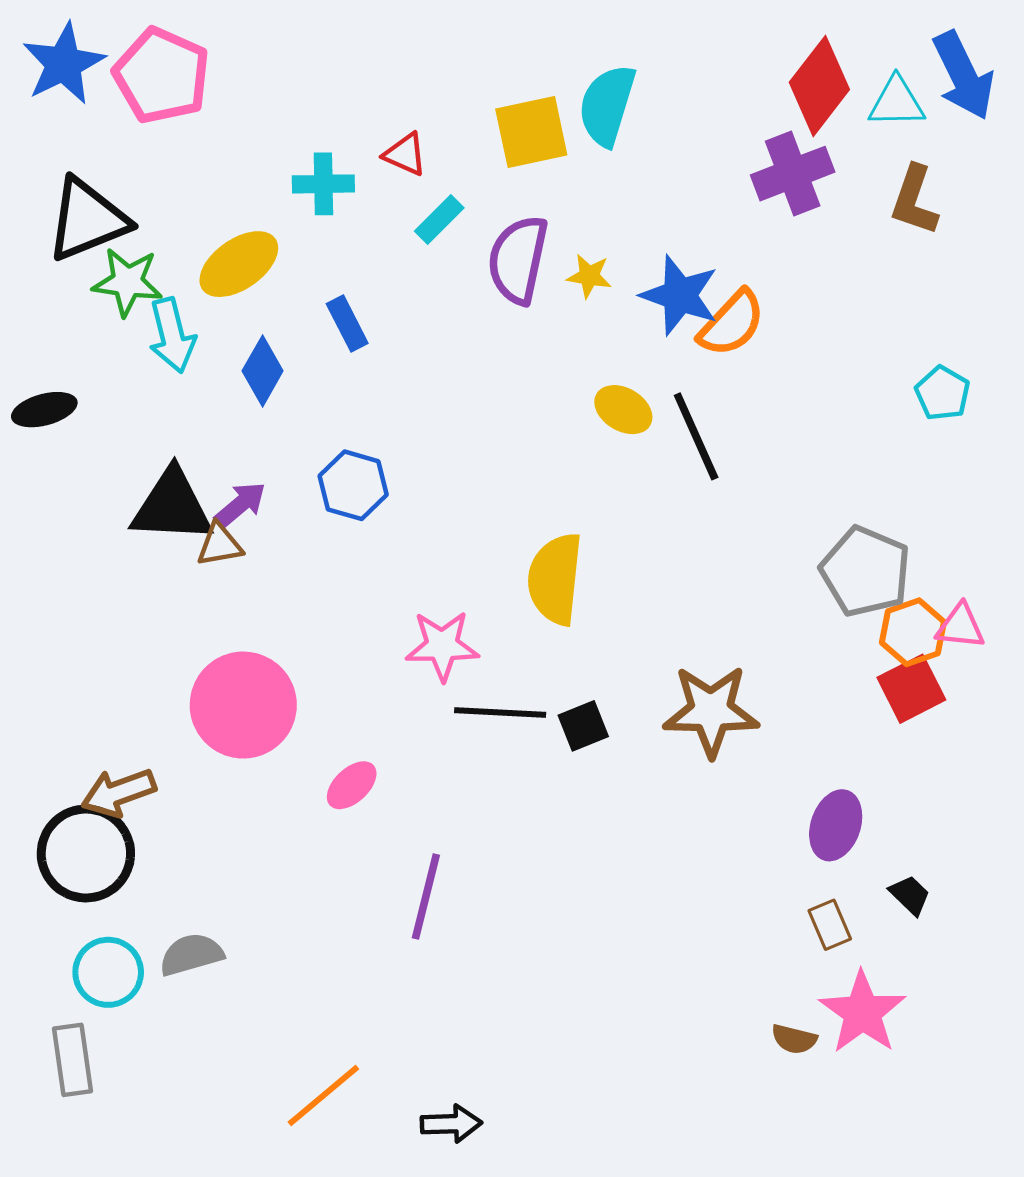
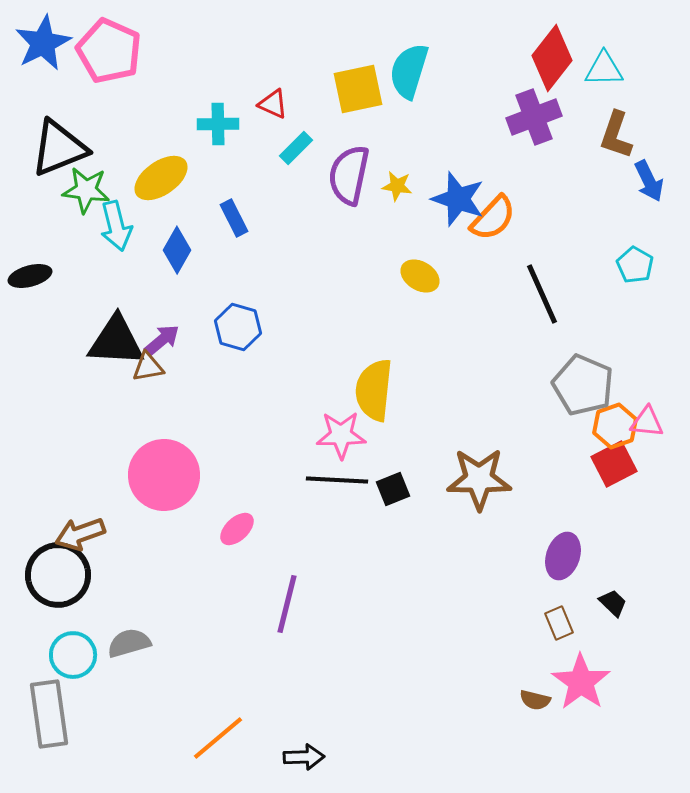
blue arrow: (963, 76) -> (649, 181), moved, size x0.7
black line: (696, 436) -> (542, 294), moved
pink star: (442, 646) -> (341, 435), moved
gray rectangle: (73, 1060) -> (49, 714), size x1.4

